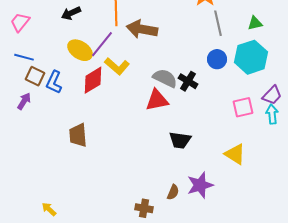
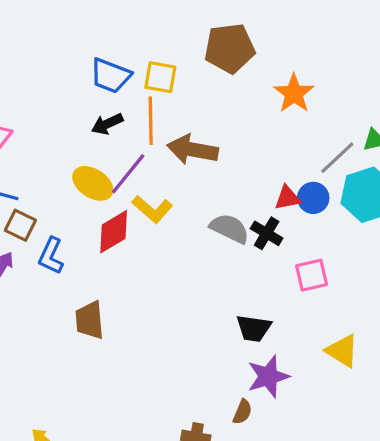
black arrow: (71, 13) -> (107, 124), moved
gray line: (218, 23) -> (337, 158), moved, turned 60
blue L-shape: (54, 82) -> (51, 256), moved
red triangle: (157, 100) -> (287, 198), moved, size x0.7
pink square: (243, 107) -> (312, 275), moved
purple star: (200, 185) -> (268, 376), moved

